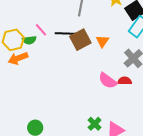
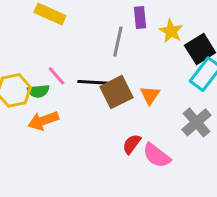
orange arrow: (18, 58) -> (43, 121), moved
red semicircle: (125, 81) -> (132, 144), moved, turned -56

